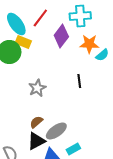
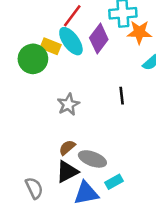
cyan ellipse: (16, 24) -> (71, 41), moved
orange star: (89, 44) -> (139, 32), moved
gray ellipse: (56, 131) -> (92, 159), turned 55

